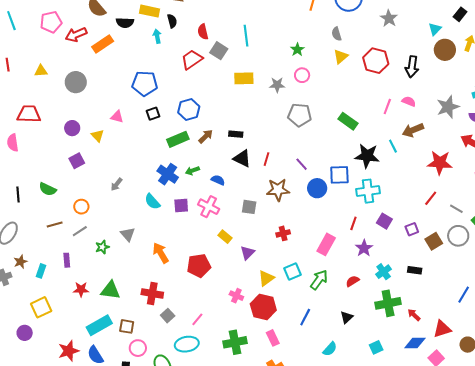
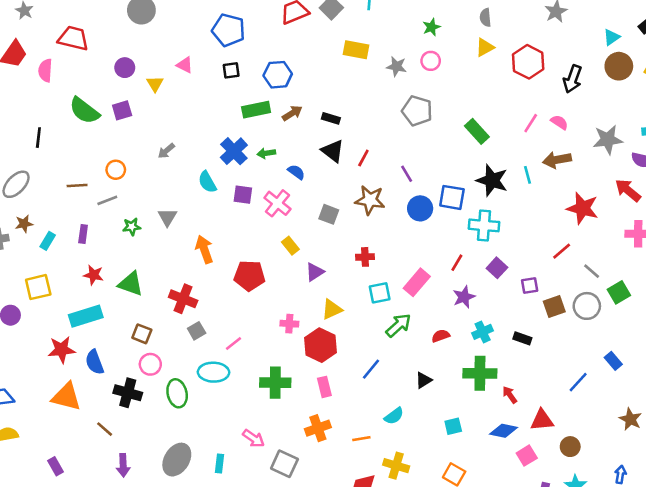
green semicircle: (48, 189) -> (84, 111), moved, size x1.4
cyan square: (293, 271) -> (380, 293), moved
pink cross: (236, 296) -> (289, 324), turned -32
cyan rectangle: (99, 325) -> (86, 316), moved

